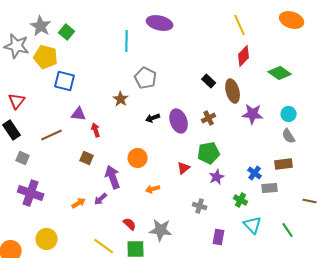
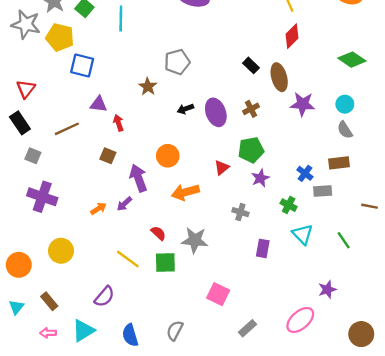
cyan line: (127, 41) -> (121, 19), moved
green diamond: (280, 73) -> (352, 60), moved
gray pentagon: (146, 78) -> (177, 62), turned 30
orange arrow: (153, 189) -> (185, 192), size x1.6

